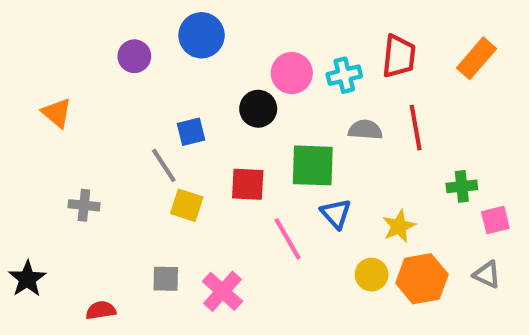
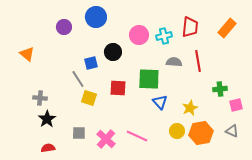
black circle: (258, 109) -> (113, 52), moved
pink line: (288, 239) -> (137, 136), moved, turned -35
black star: (27, 279) -> (47, 119), moved

